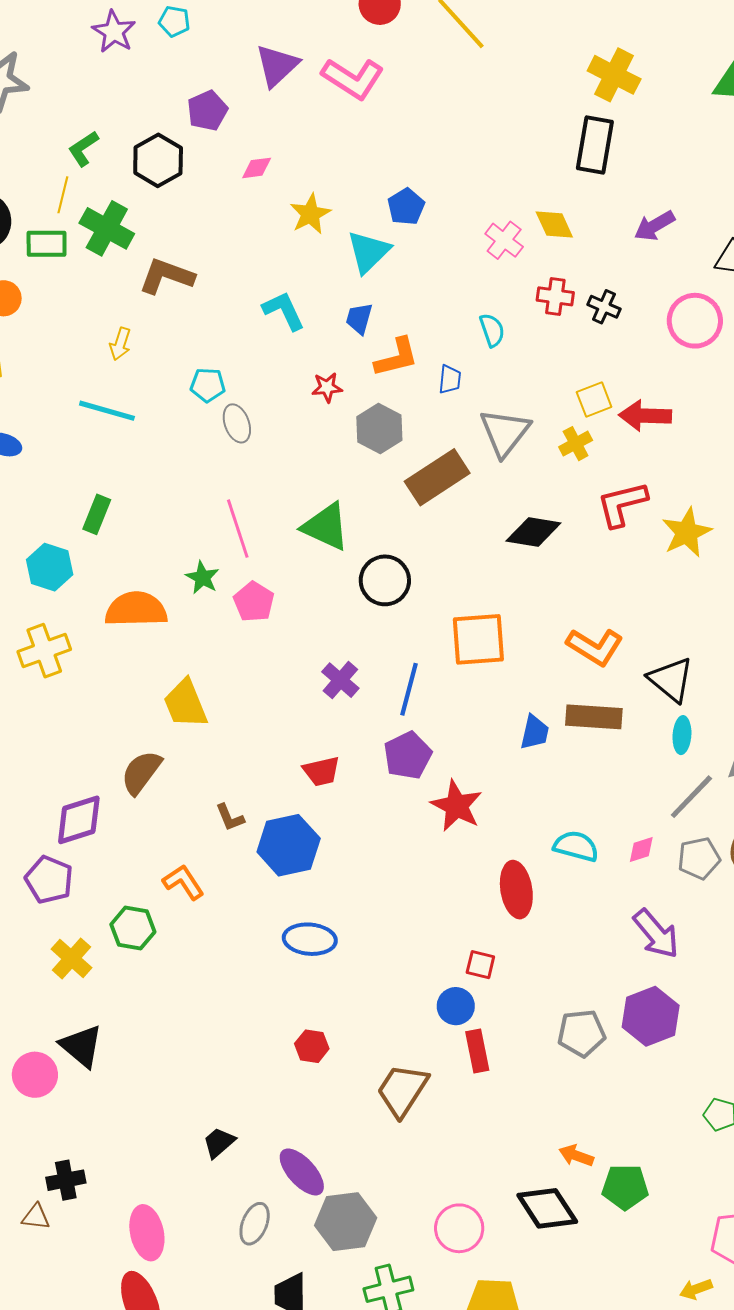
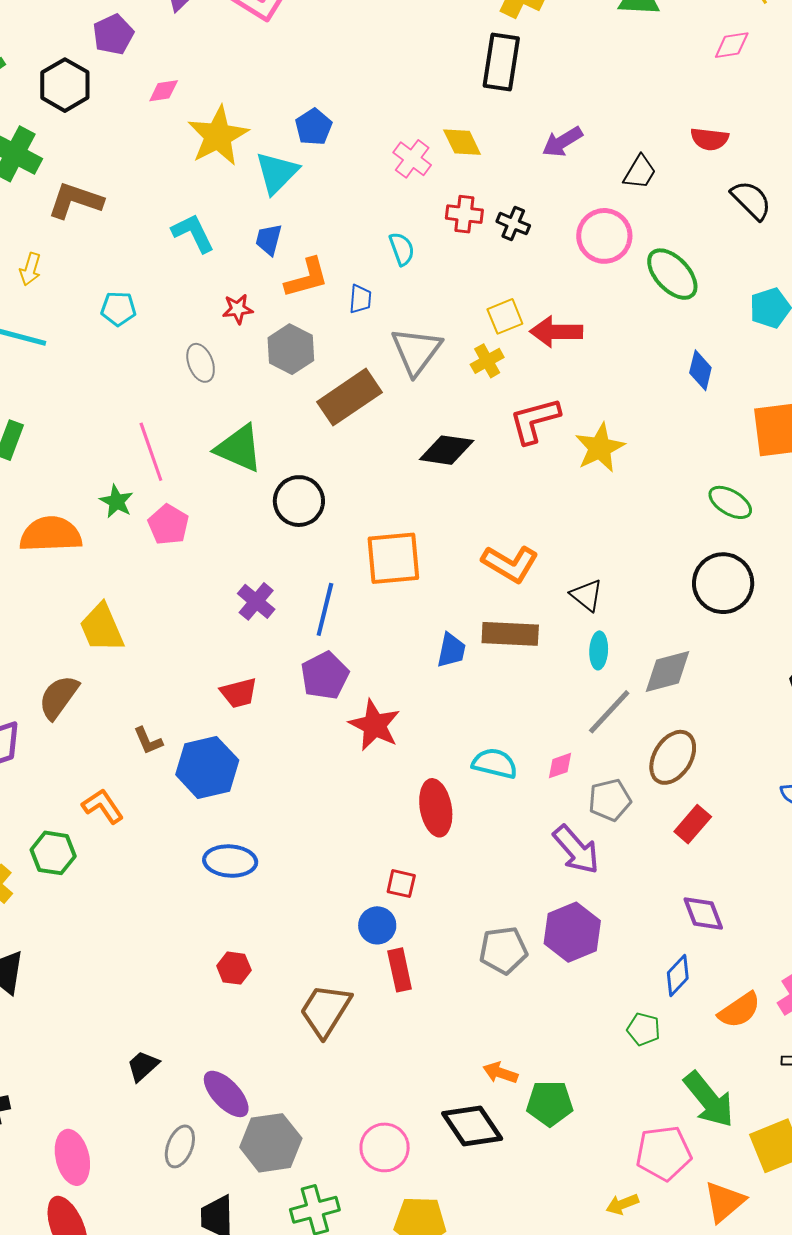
yellow star: (310, 214) -> (218, 136), size x1.5
gray ellipse: (237, 423) -> (201, 363), moved
black triangle: (671, 680) -> (587, 595), size x0.7
gray pentagon: (699, 858) -> (610, 800), moved

